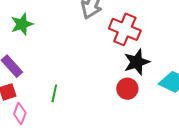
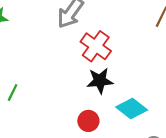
red circle: (127, 89) -> (88, 121), moved

